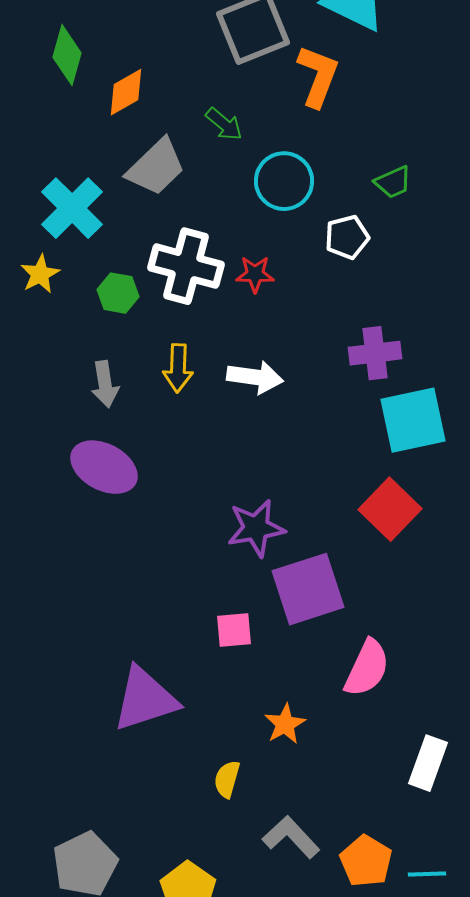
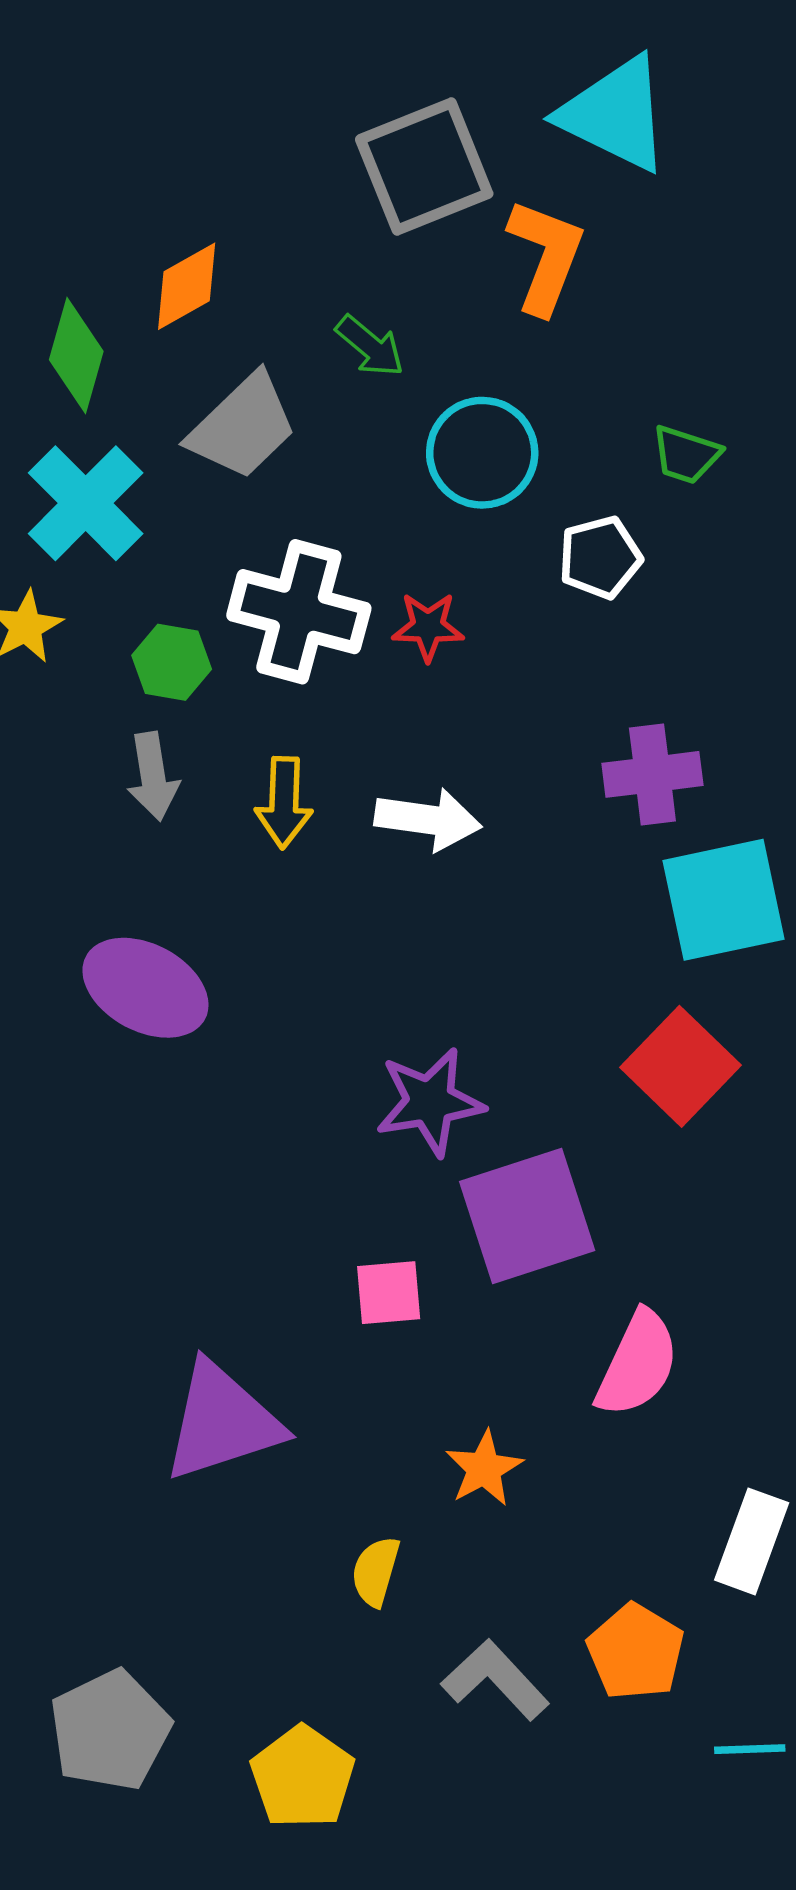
green diamond: (67, 55) -> (76, 355), moved
green trapezoid: (393, 182) -> (686, 455), turned 42
gray arrow: (105, 384) -> (153, 776), moved
orange pentagon: (366, 861) -> (636, 1652), moved

